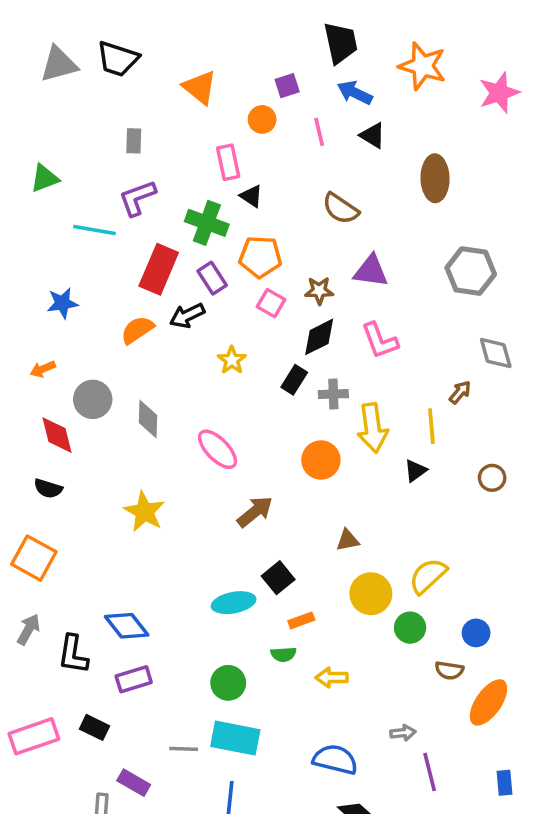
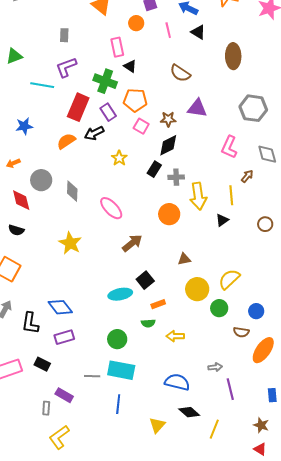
pink L-shape: (380, 341) -> (229, 147), moved, turned 45

